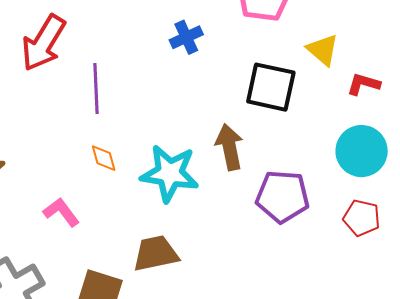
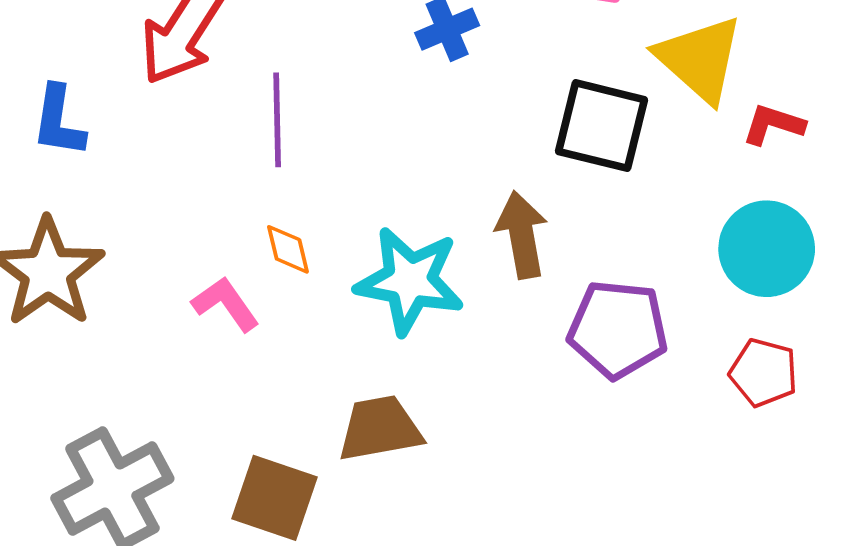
yellow triangle: (323, 50) -> (700, 59), size x1.5
pink L-shape: (61, 212) -> (226, 304), moved

